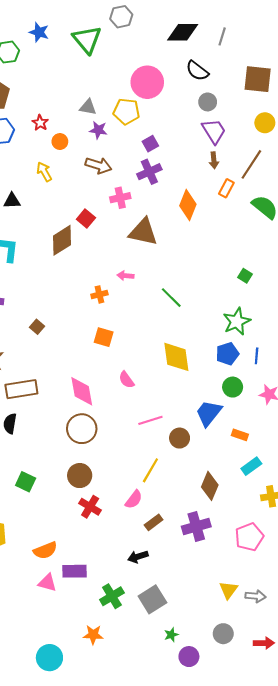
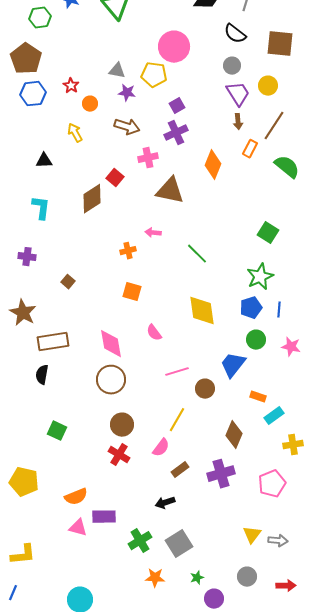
black semicircle: (197, 71) -> (235, 34), moved
yellow circle: (265, 123) -> (268, 86), moved
green square: (245, 276) -> (268, 233), size x1.5
orange rectangle: (240, 435) -> (258, 397), moved
brown circle: (80, 476) -> (122, 425), moved
orange star: (93, 635) -> (155, 578), moved

